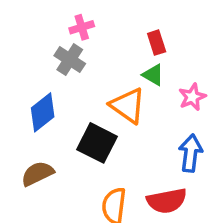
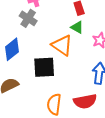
black square: (97, 143) -> (44, 67), turned -30

